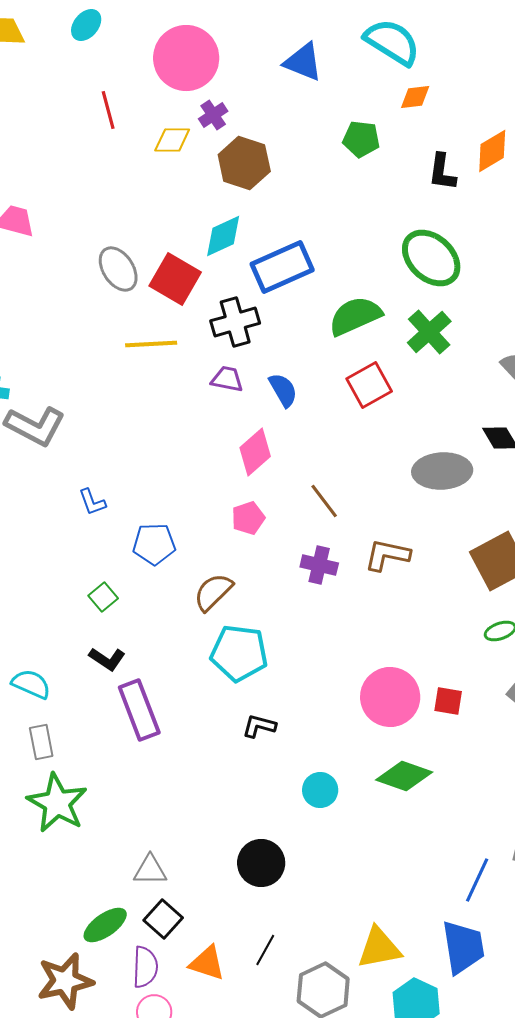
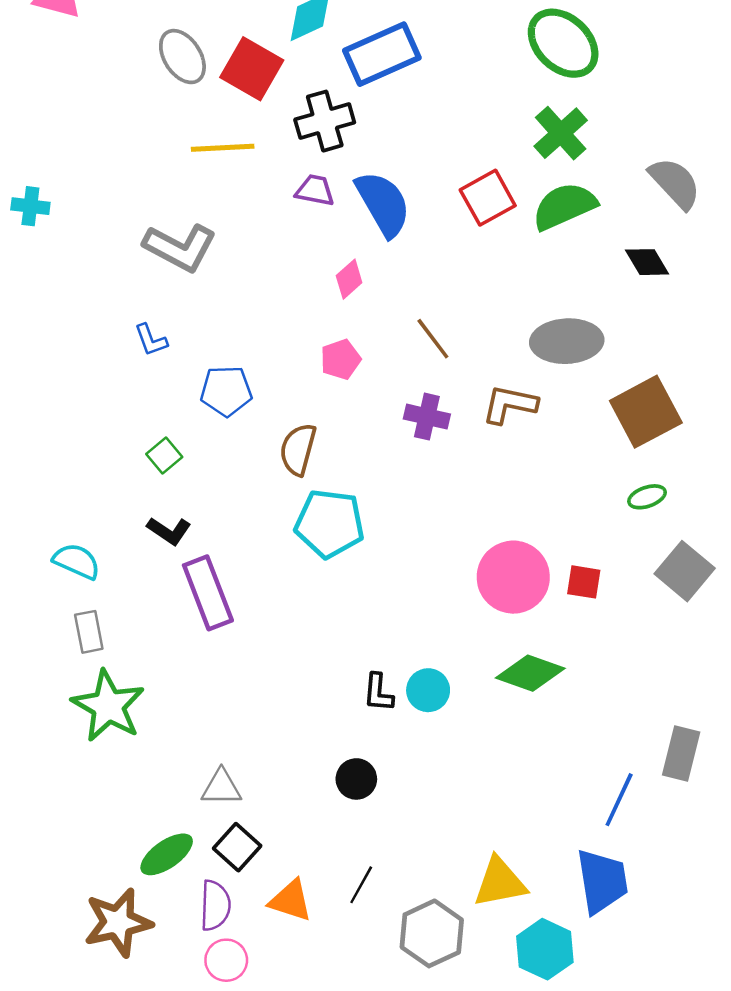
green semicircle: (355, 316) -> (564, 206), moved
blue semicircle: (283, 390) -> (383, 204), size x1.6
gray L-shape: (35, 426) -> (180, 247), moved
pink diamond: (255, 452) -> (349, 279), size x0.7
gray ellipse: (442, 471) -> (567, 341), moved
brown semicircle: (213, 592) -> (298, 449), turned -30
black L-shape: (259, 726) -> (378, 693), moved, turned -100
black circle: (261, 863) -> (356, 779), size x0.7

